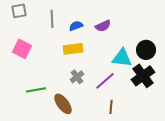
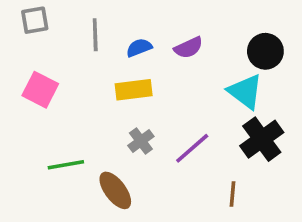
black circle: (146, 50) -> (265, 51), moved
cyan triangle: (122, 58) -> (245, 92), moved, turned 30
brown line: (111, 107) -> (232, 194), moved

